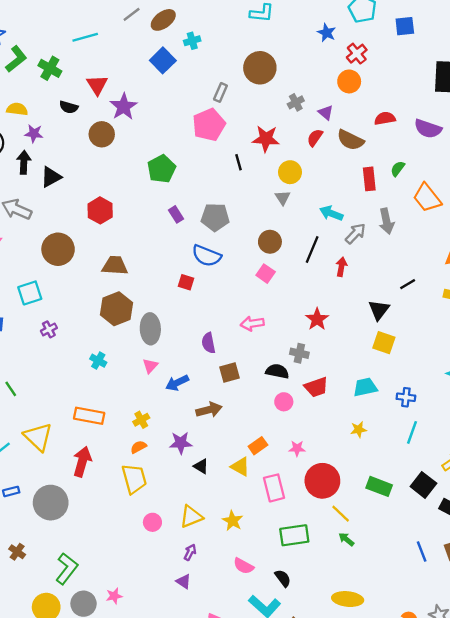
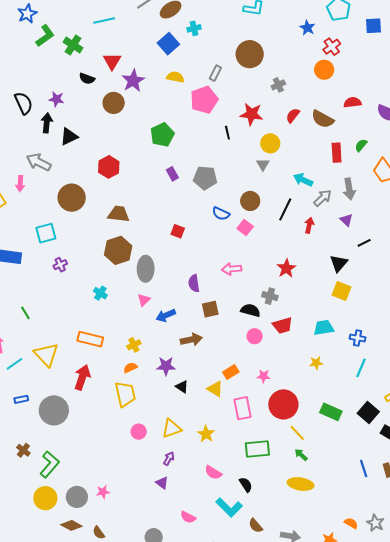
yellow semicircle: (17, 109) -> (175, 77), moved
purple triangle: (326, 113) -> (346, 220), moved
blue semicircle: (207, 256) -> (221, 214), moved, size x0.7
green L-shape: (67, 569) -> (50, 464), moved
yellow ellipse: (348, 599) -> (300, 484), moved

